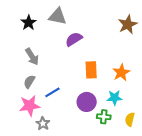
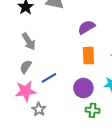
purple semicircle: (74, 39) -> (86, 27), moved
green cross: (104, 117) -> (93, 110), moved

